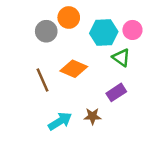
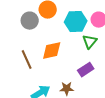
green triangle: (121, 57) -> (90, 42), turned 35
orange diamond: (74, 69) -> (52, 51), turned -35

